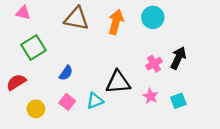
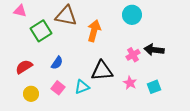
orange arrow: (116, 22) -> (94, 31), moved
green square: (34, 47) -> (41, 31), moved
black arrow: (178, 58) -> (154, 50), turned -108
red semicircle: (16, 82) -> (24, 67), moved

